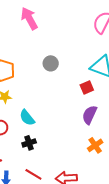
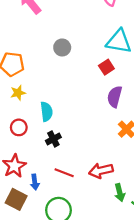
cyan semicircle: (27, 118) -> (47, 112), turned -138

